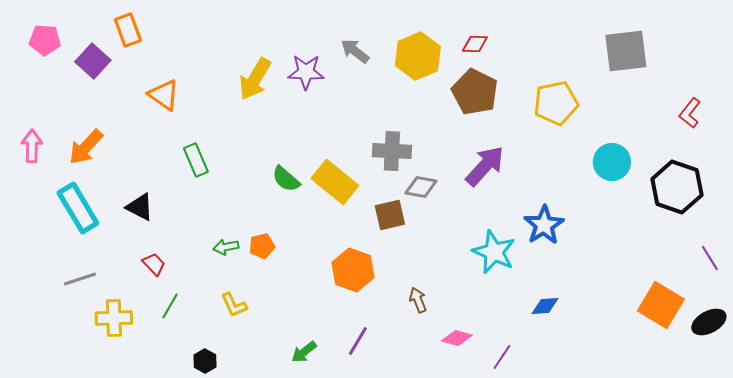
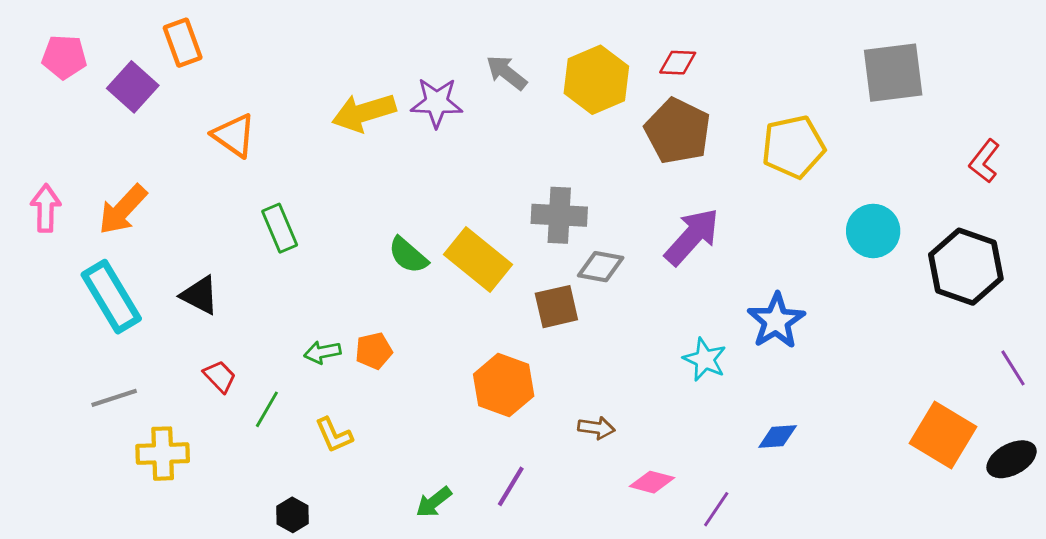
yellow arrow: (255, 79) -> (364, 113), turned 42
cyan star: (494, 252) -> (705, 359), size x0.7
brown arrow: (418, 300) -> (596, 428), turned 120
green line: (170, 306) -> (267, 409), moved

